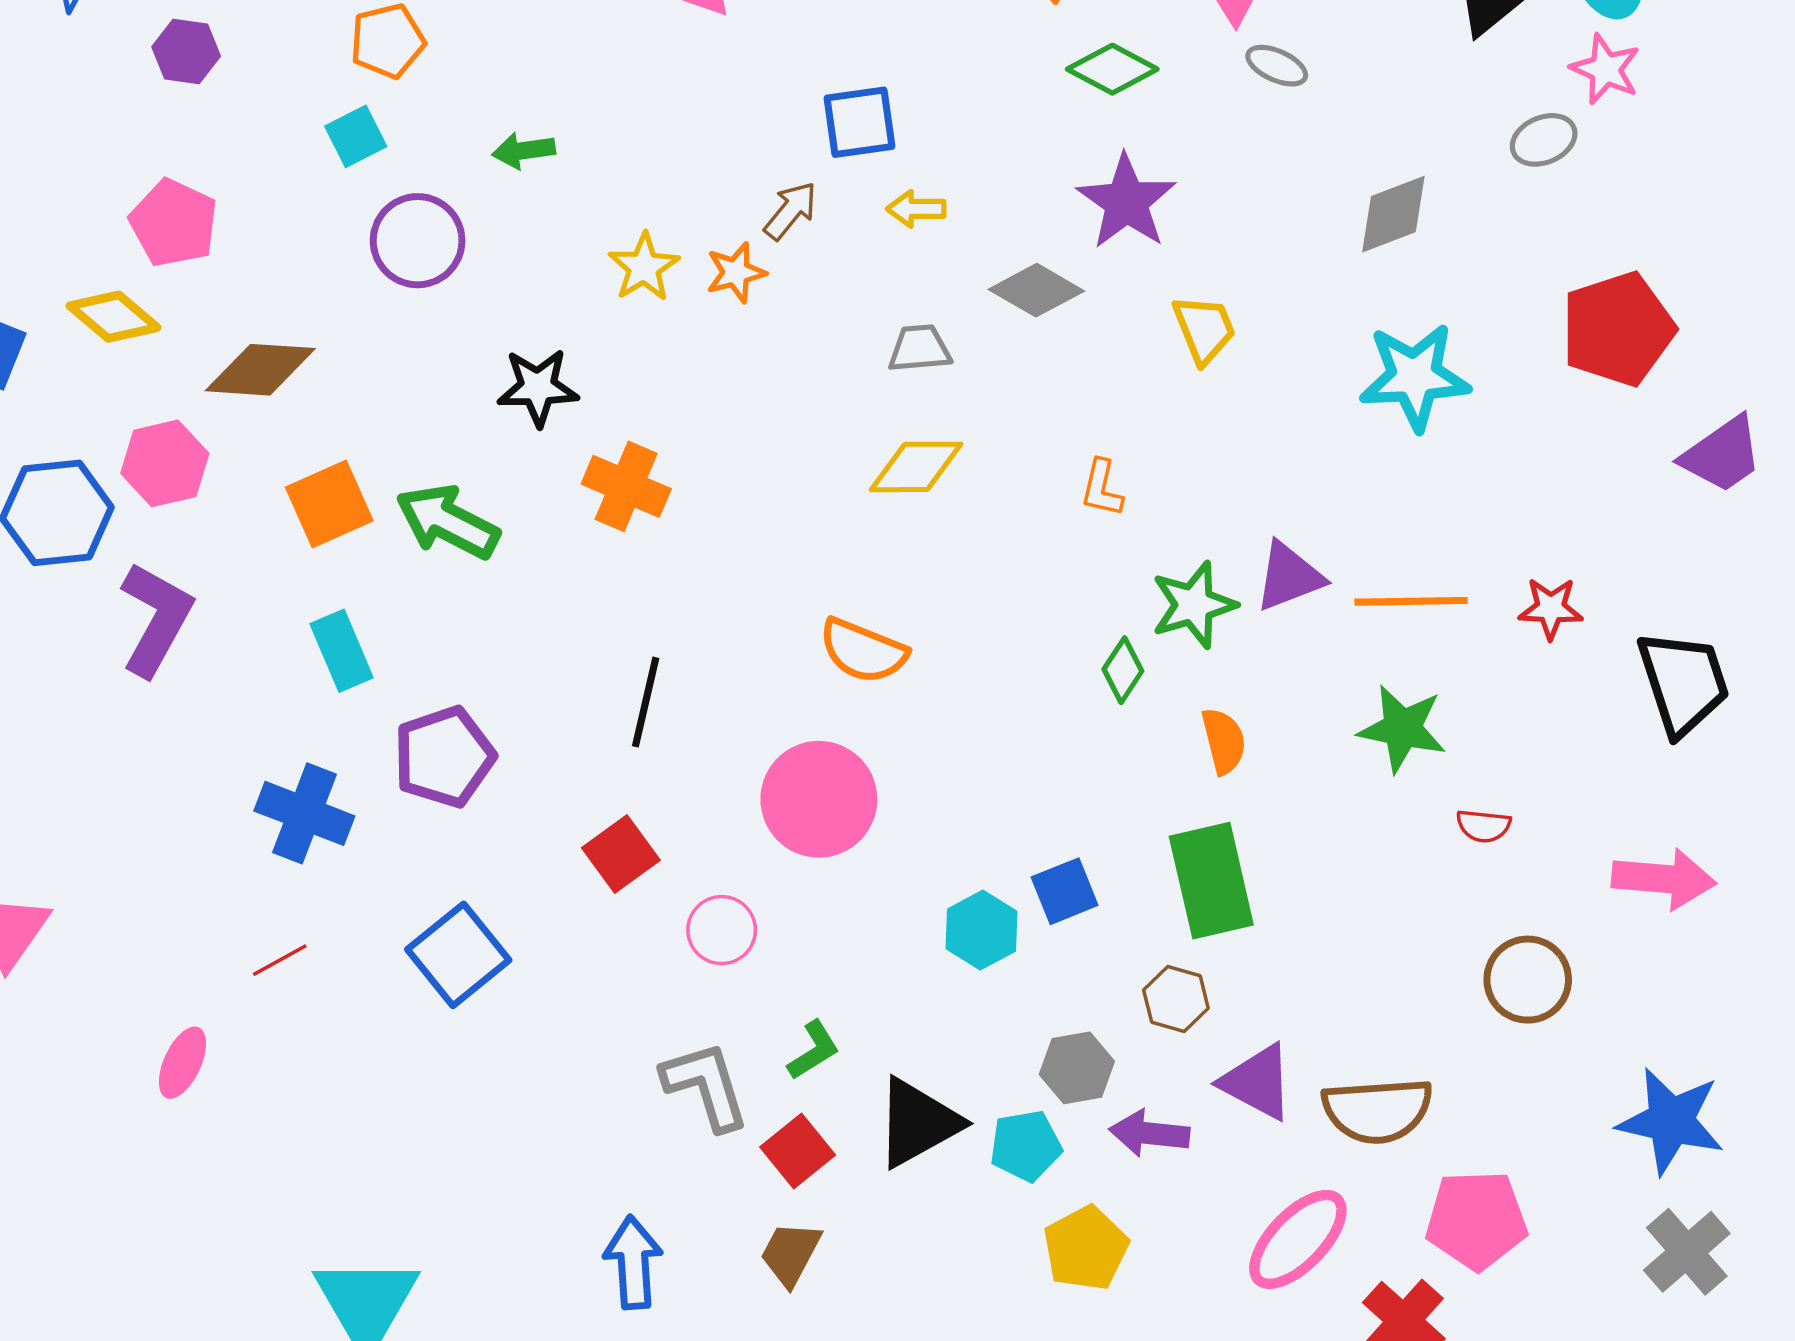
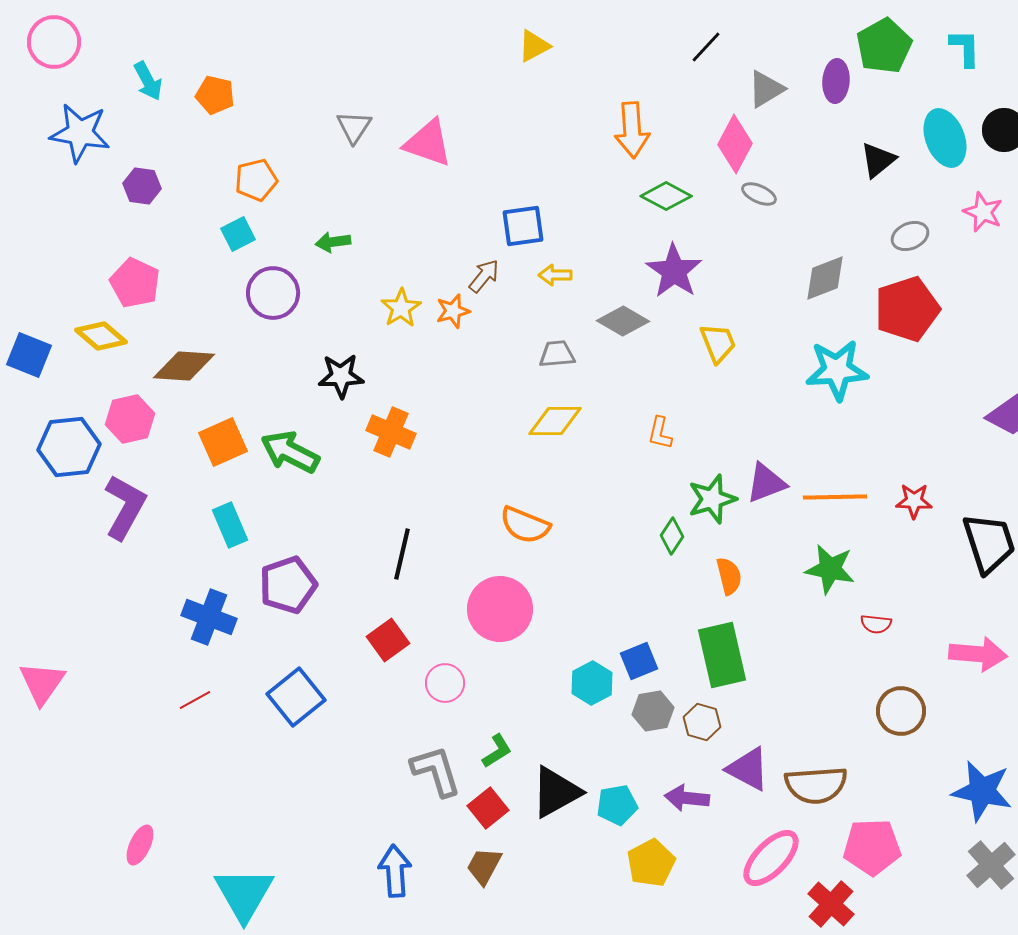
pink star: (1605, 69) -> (983, 212), moved
red pentagon: (1618, 329) -> (907, 309), moved
pink ellipse: (182, 1063) -> (140, 845), moved
gray hexagon: (1077, 1068) -> (653, 711), moved

